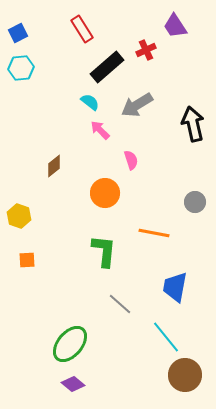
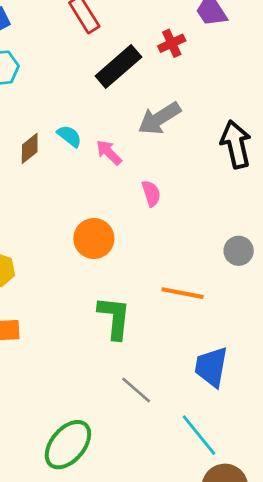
cyan semicircle: (90, 102) -> (69, 136), moved
brown diamond: (54, 166) -> (30, 148), moved
orange circle: (105, 193) -> (94, 238), moved

